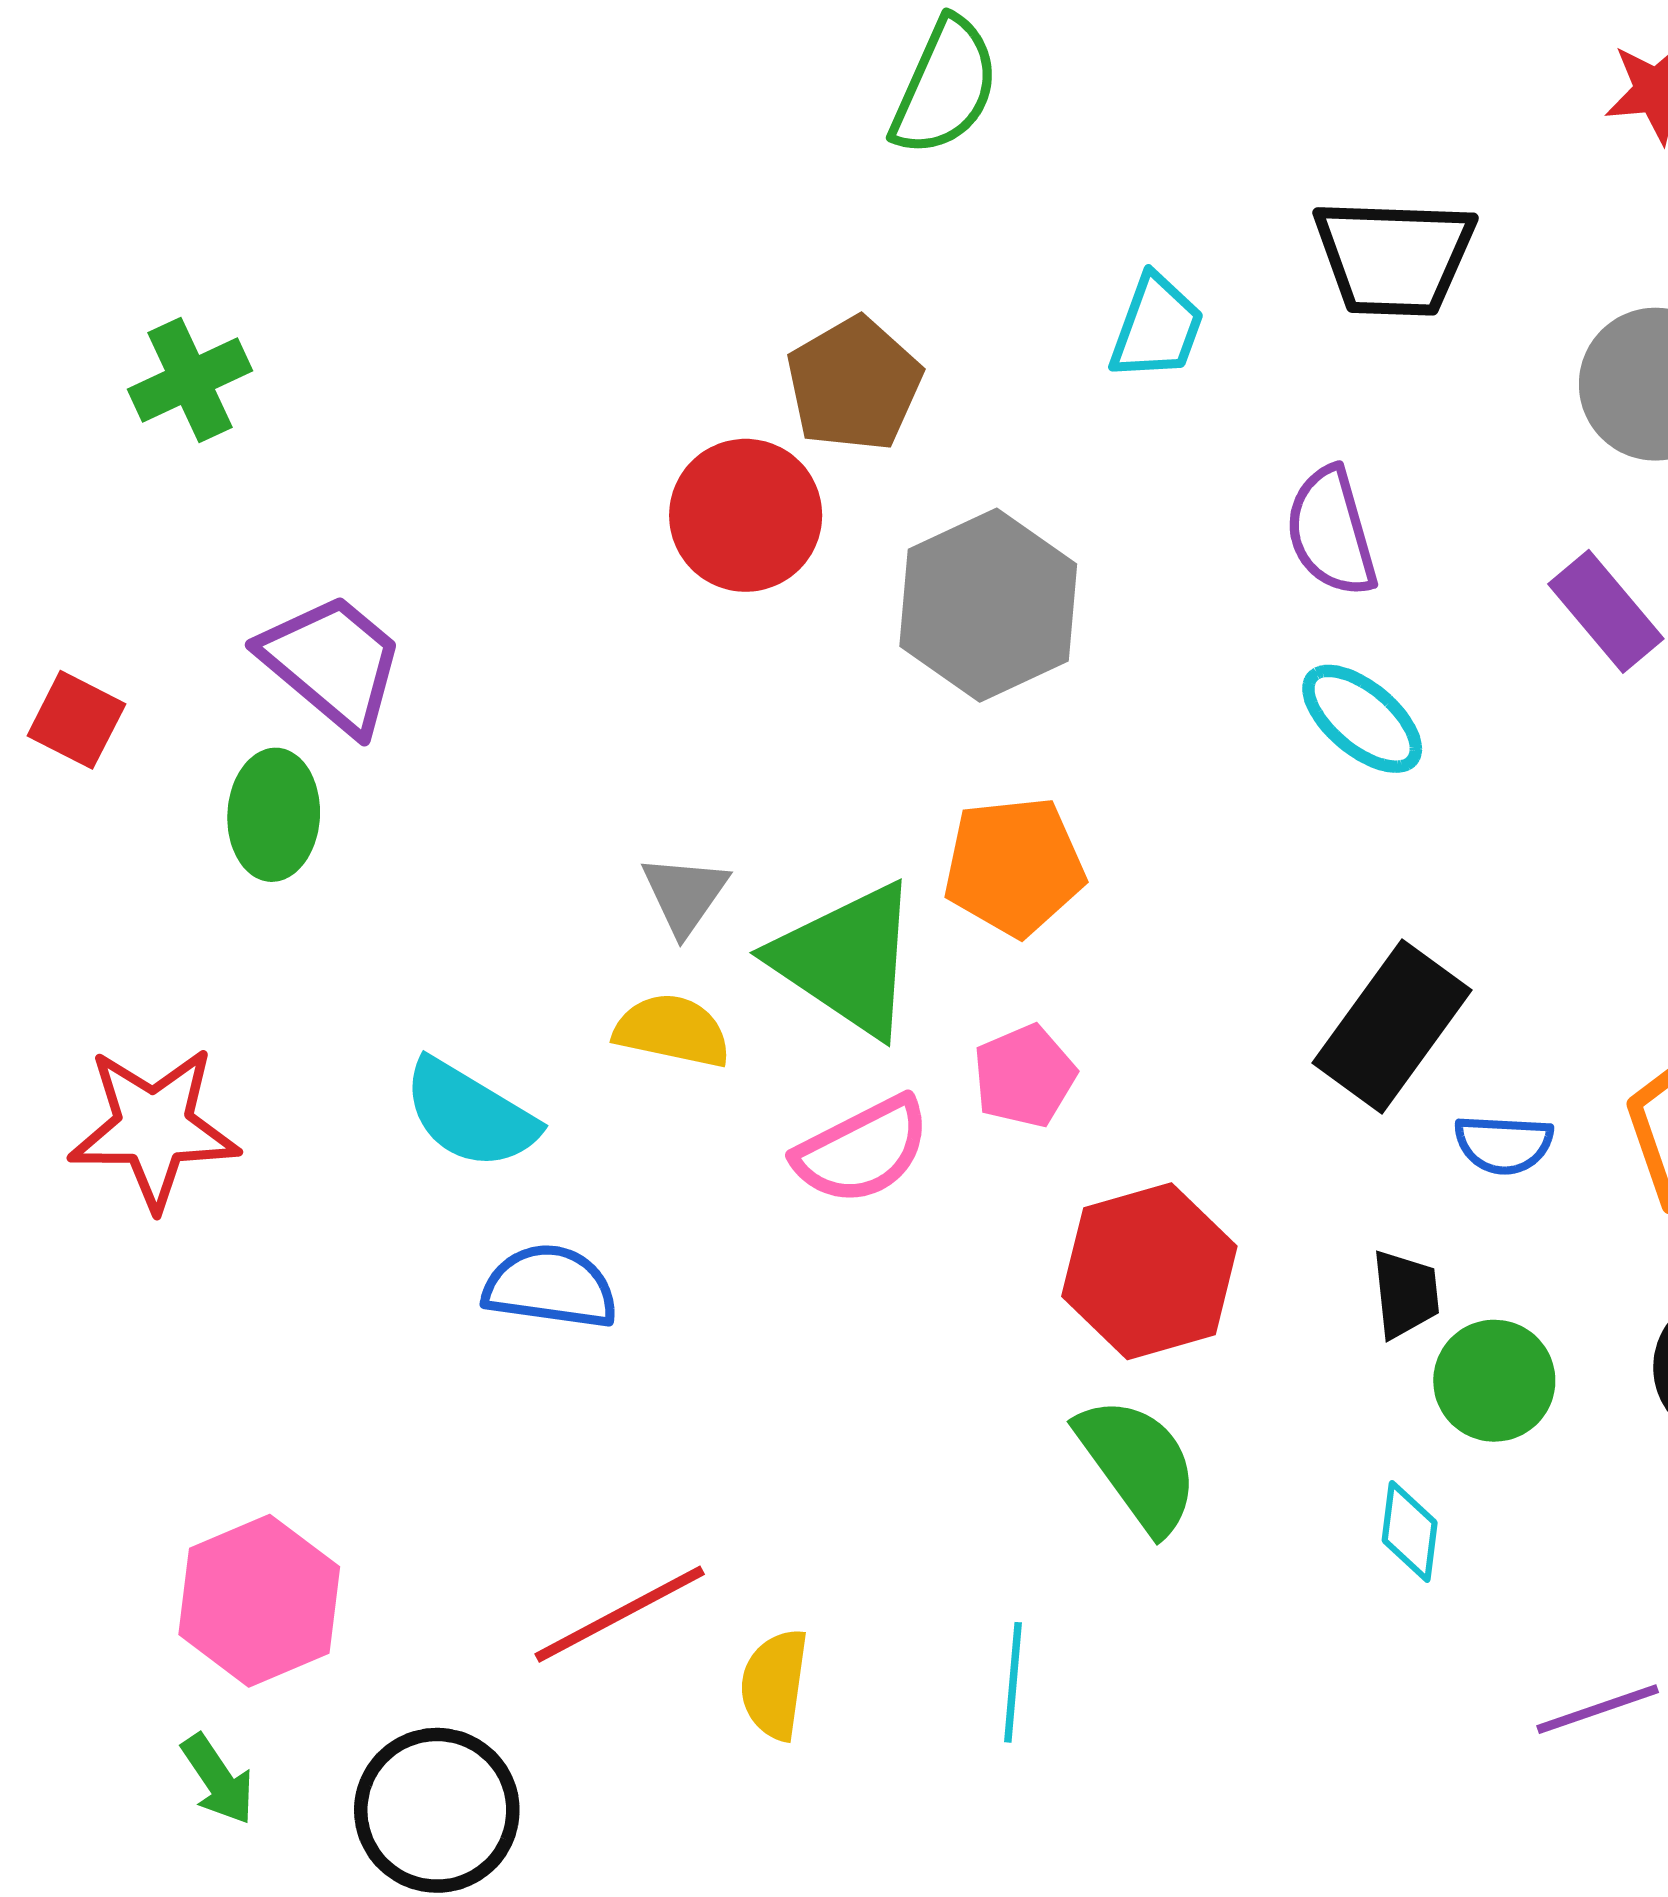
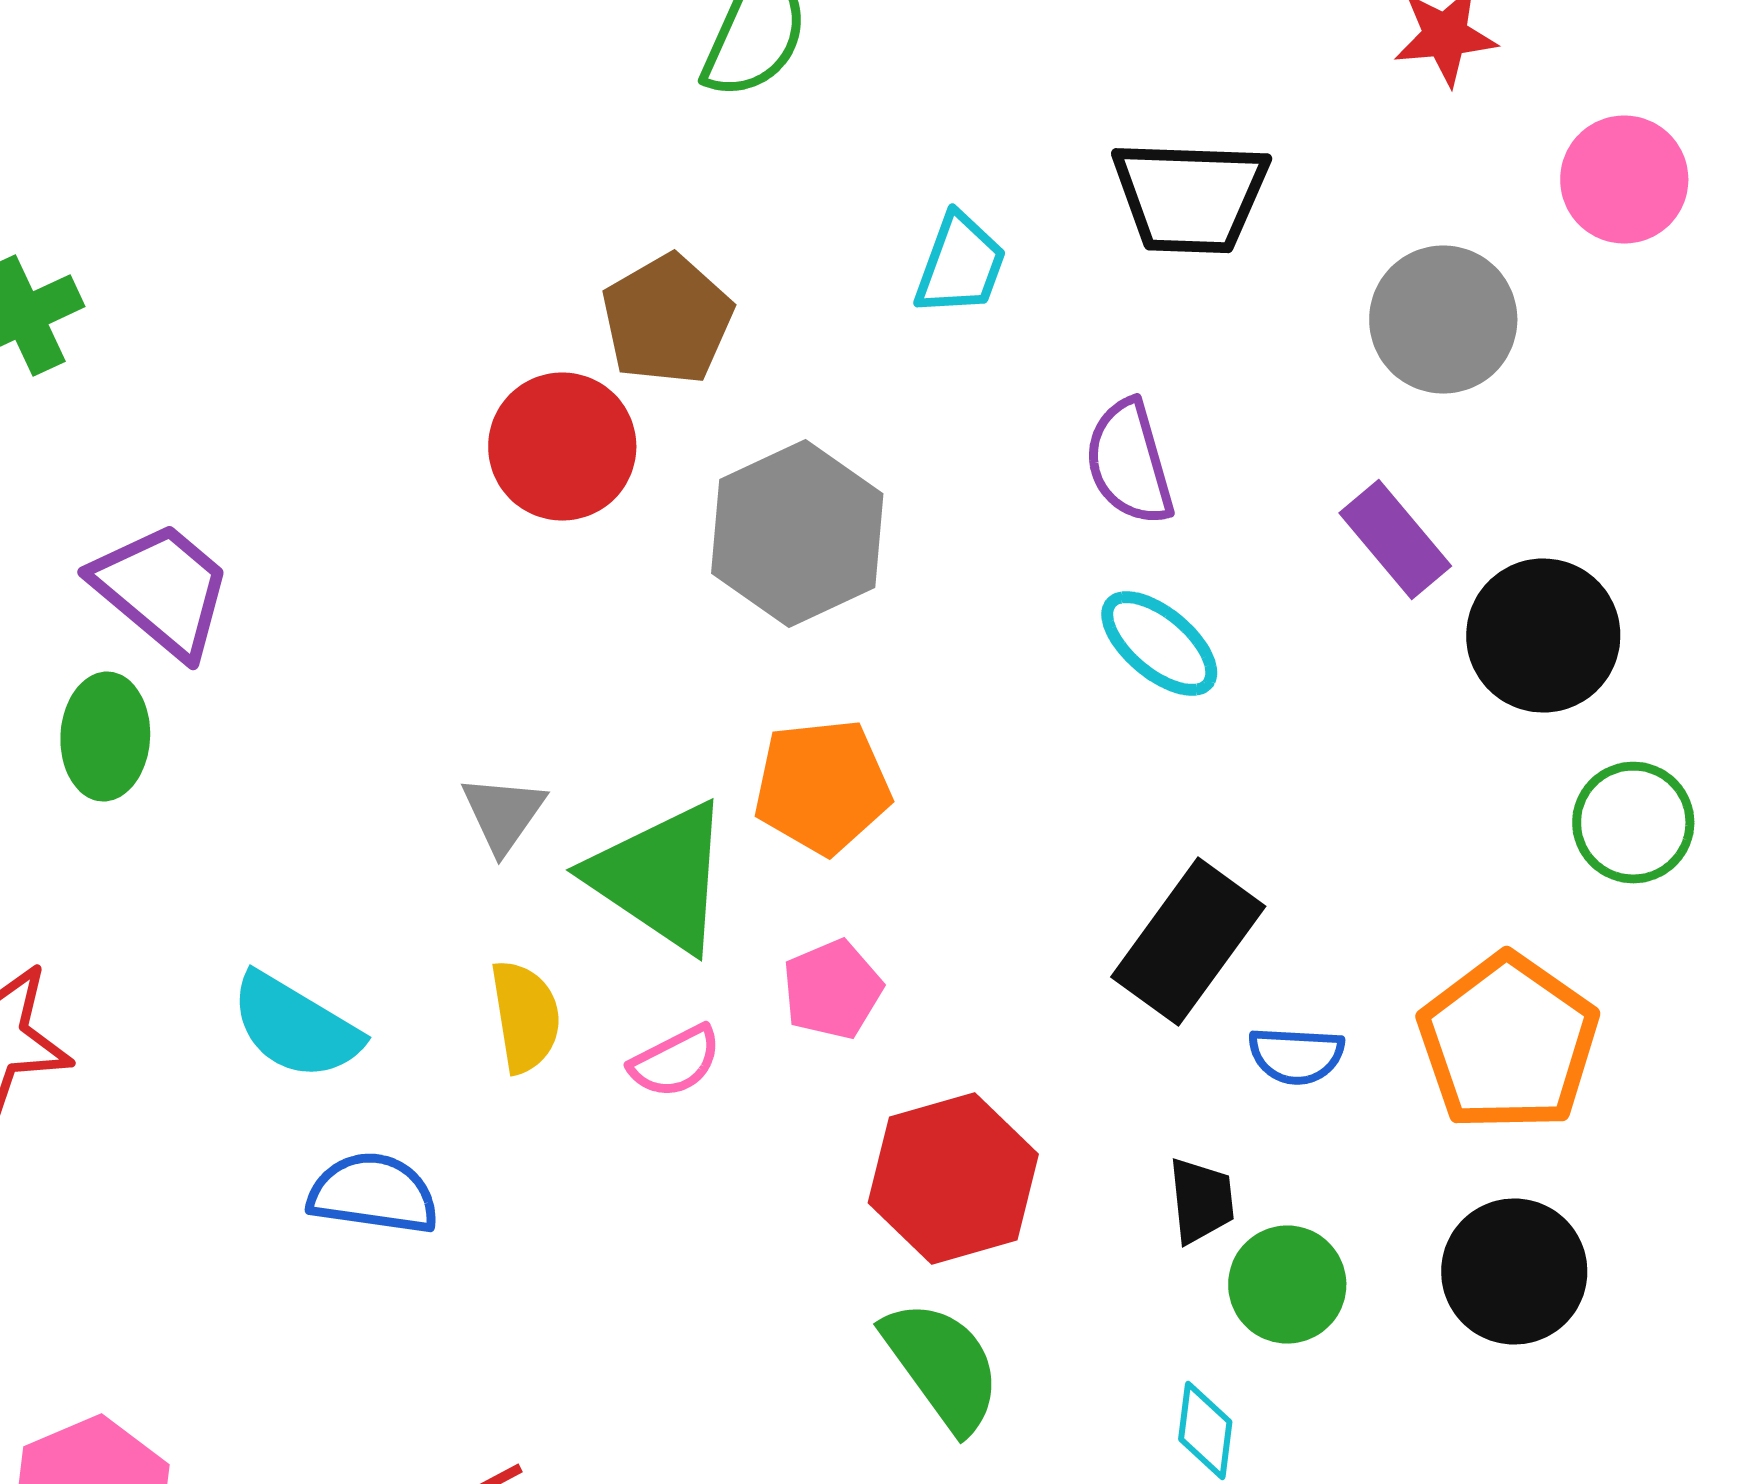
yellow semicircle: (672, 1031) -> (525, 1017), moved, turned 69
pink semicircle: (862, 1150) -> (675, 1062), size x0.7

